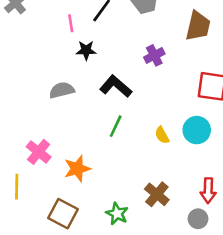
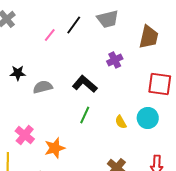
pink line: (71, 23) -> (50, 35), turned 48
black star: (86, 50) -> (18, 73), moved

